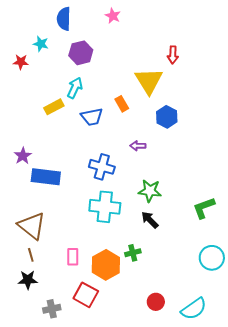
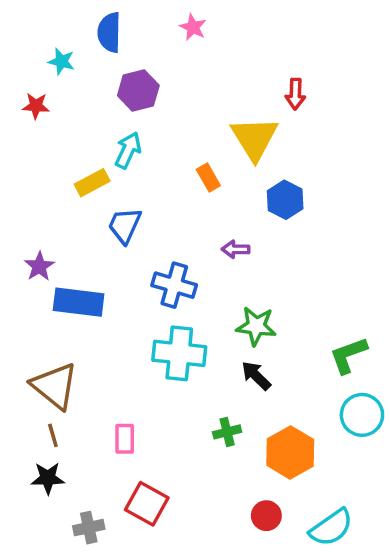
cyan star: (41, 44) -> (61, 61), moved
blue trapezoid: (92, 117) -> (125, 225), moved, turned 125
cyan circle: (212, 258) -> (362, 415), moved
orange hexagon: (106, 265) -> (290, 452), moved

